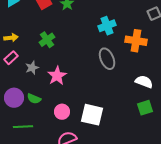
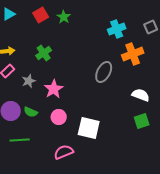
cyan cross: (107, 26) -> (117, 29), moved
orange cross: (136, 41) -> (133, 54), turned -30
gray ellipse: (107, 59) -> (104, 72), turned 50
pink circle: (62, 112) -> (59, 117), moved

